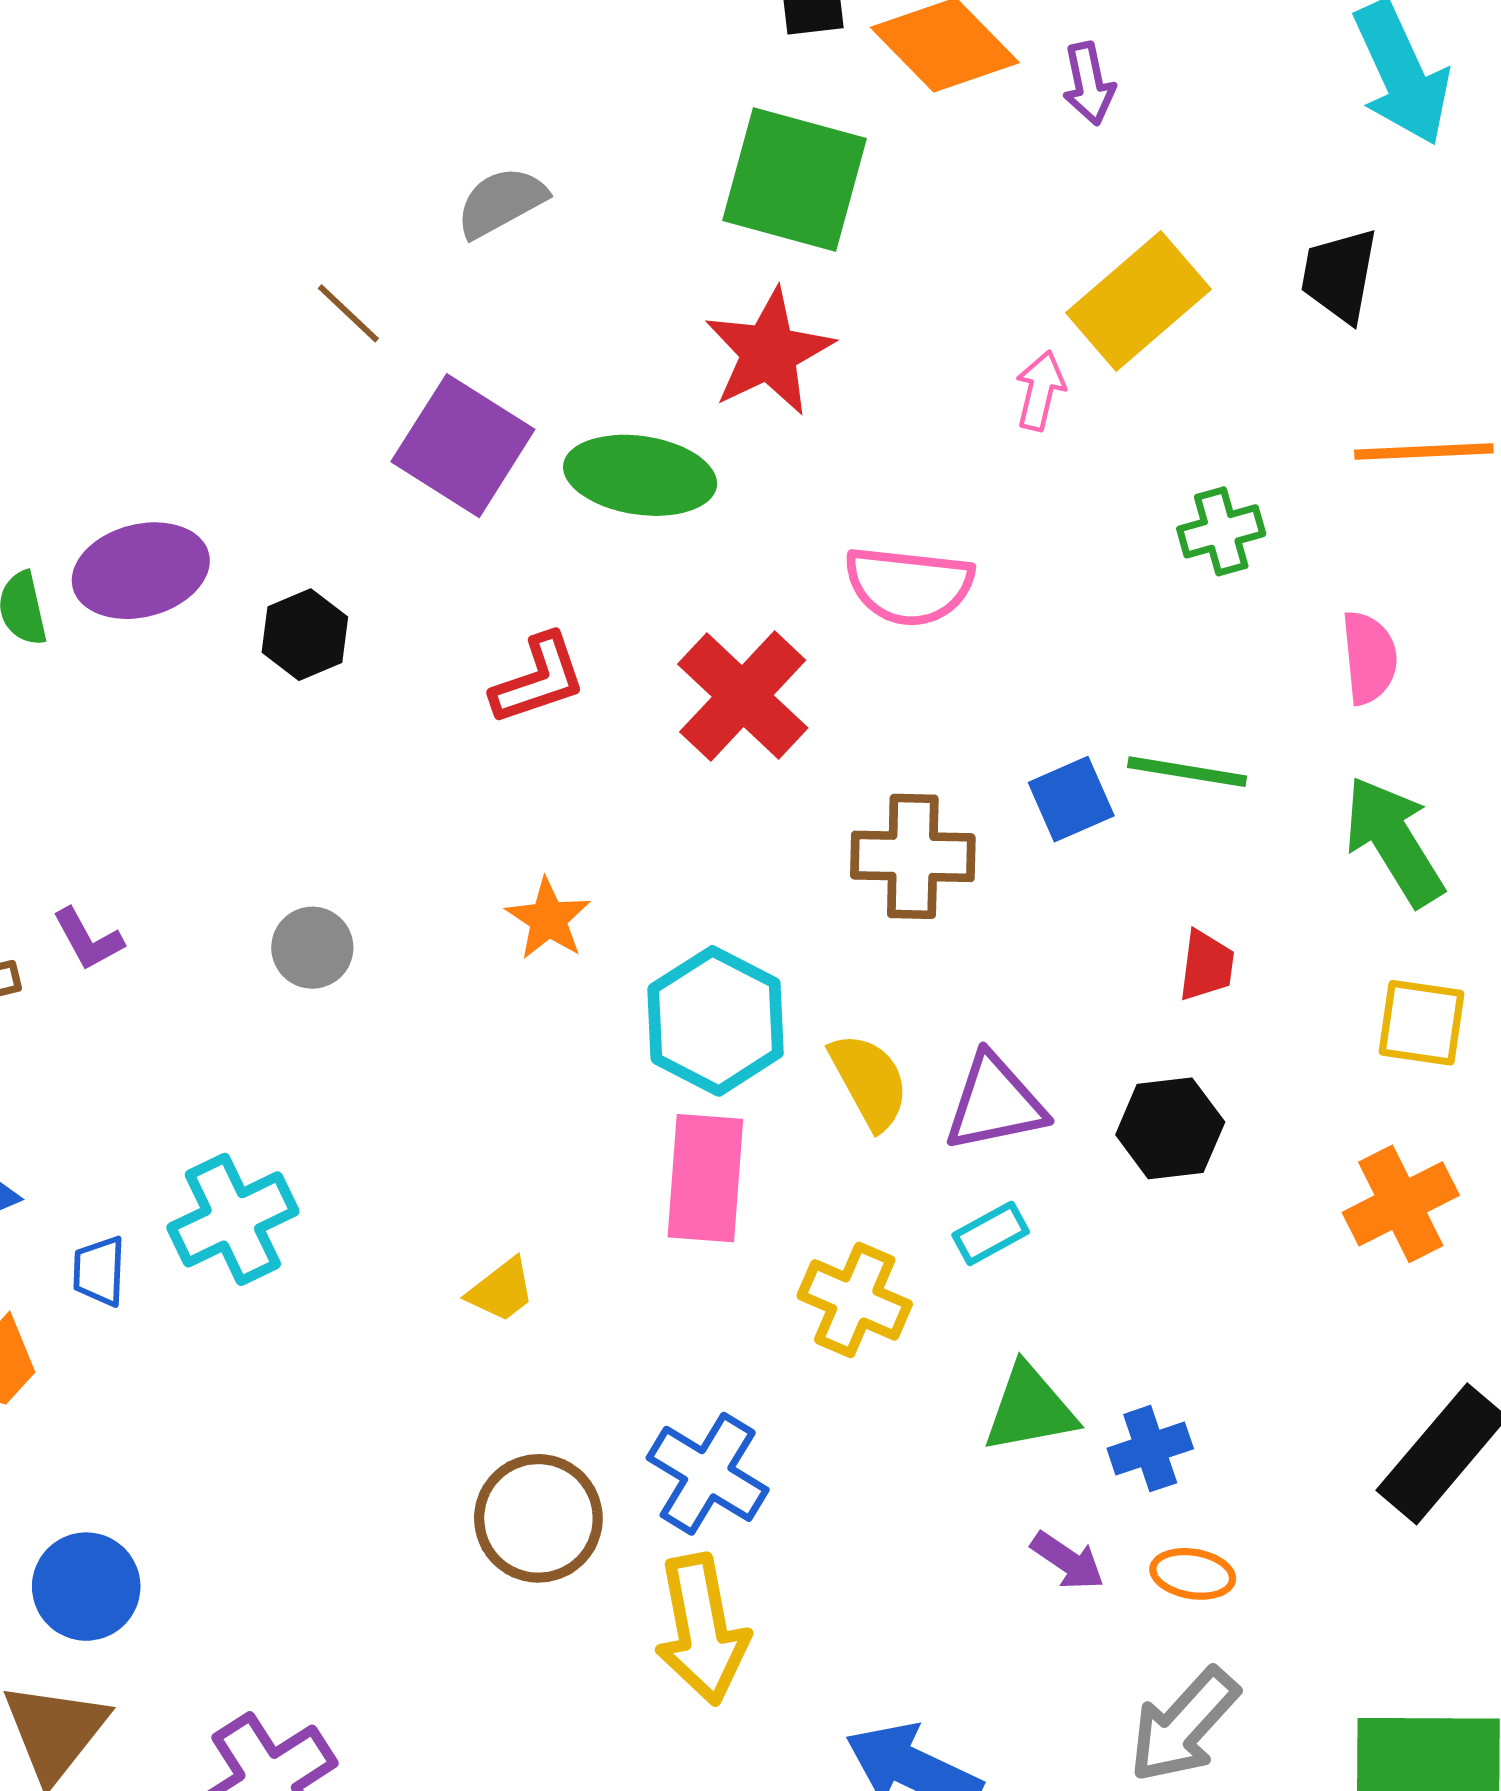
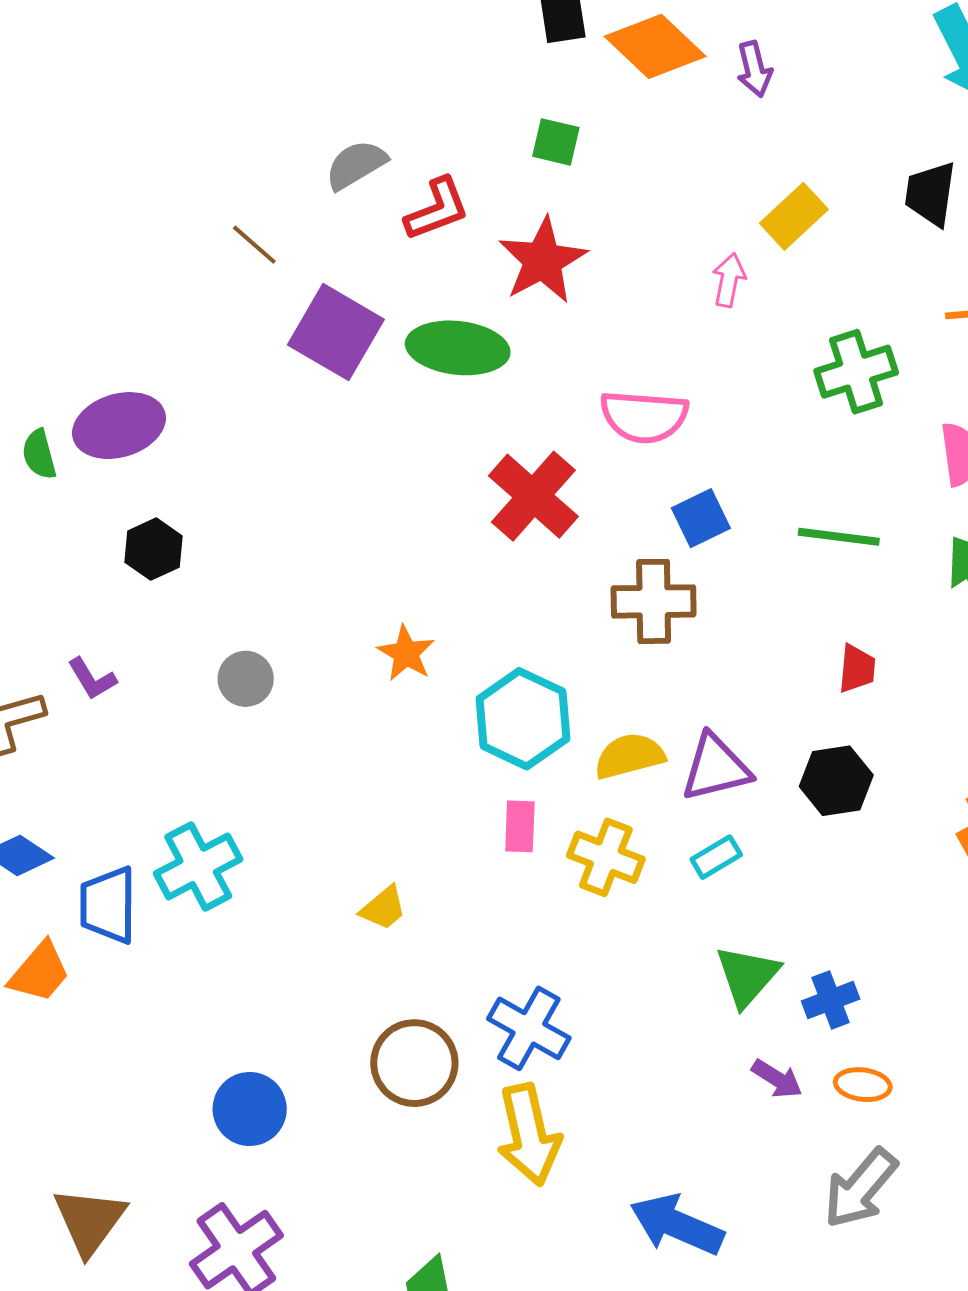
green square: (795, 180) -> (556, 142), size x0.5
yellow rectangle: (1139, 301) -> (794, 216), size x0.7
green cross: (1221, 531) -> (856, 372), size x1.4
black hexagon: (305, 635) -> (153, 549), moved
red L-shape: (538, 679) -> (437, 209), moved
blue square: (1071, 799) -> (701, 518), moved
yellow semicircle: (869, 1081) -> (629, 756), turned -74
pink rectangle: (705, 1178) -> (520, 826), size x0.6
blue trapezoid: (99, 1271) -> (108, 905), size x1.6
yellow cross: (855, 1300) -> (606, 857), moved
green triangle: (1030, 1409) -> (747, 976), turned -36
blue circle: (86, 1587) -> (250, 1109), moved

